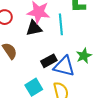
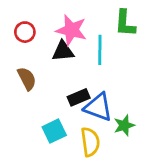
green star: (84, 56) -> (124, 125), moved

